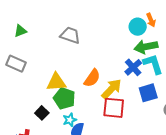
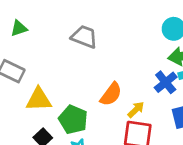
yellow triangle: (56, 82) -> (39, 100), moved
yellow arrow: (112, 89) -> (136, 110), size x0.6

